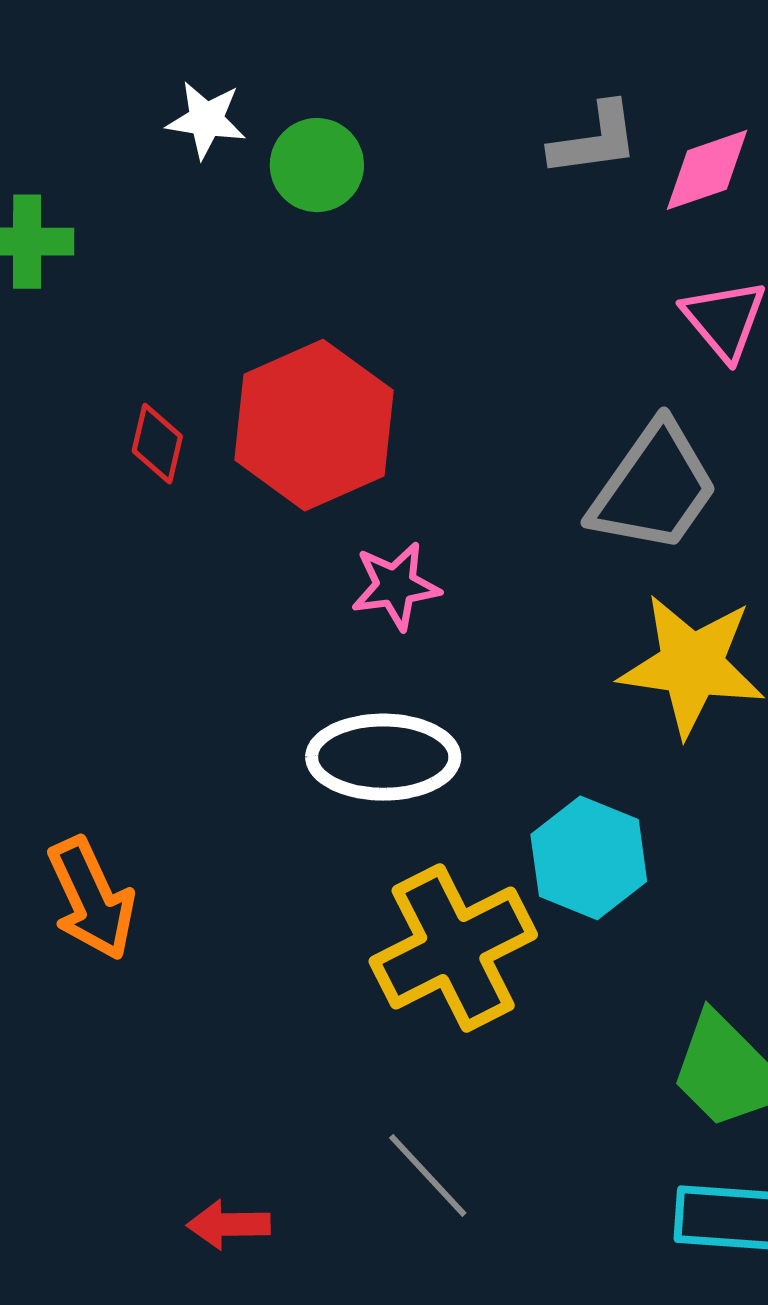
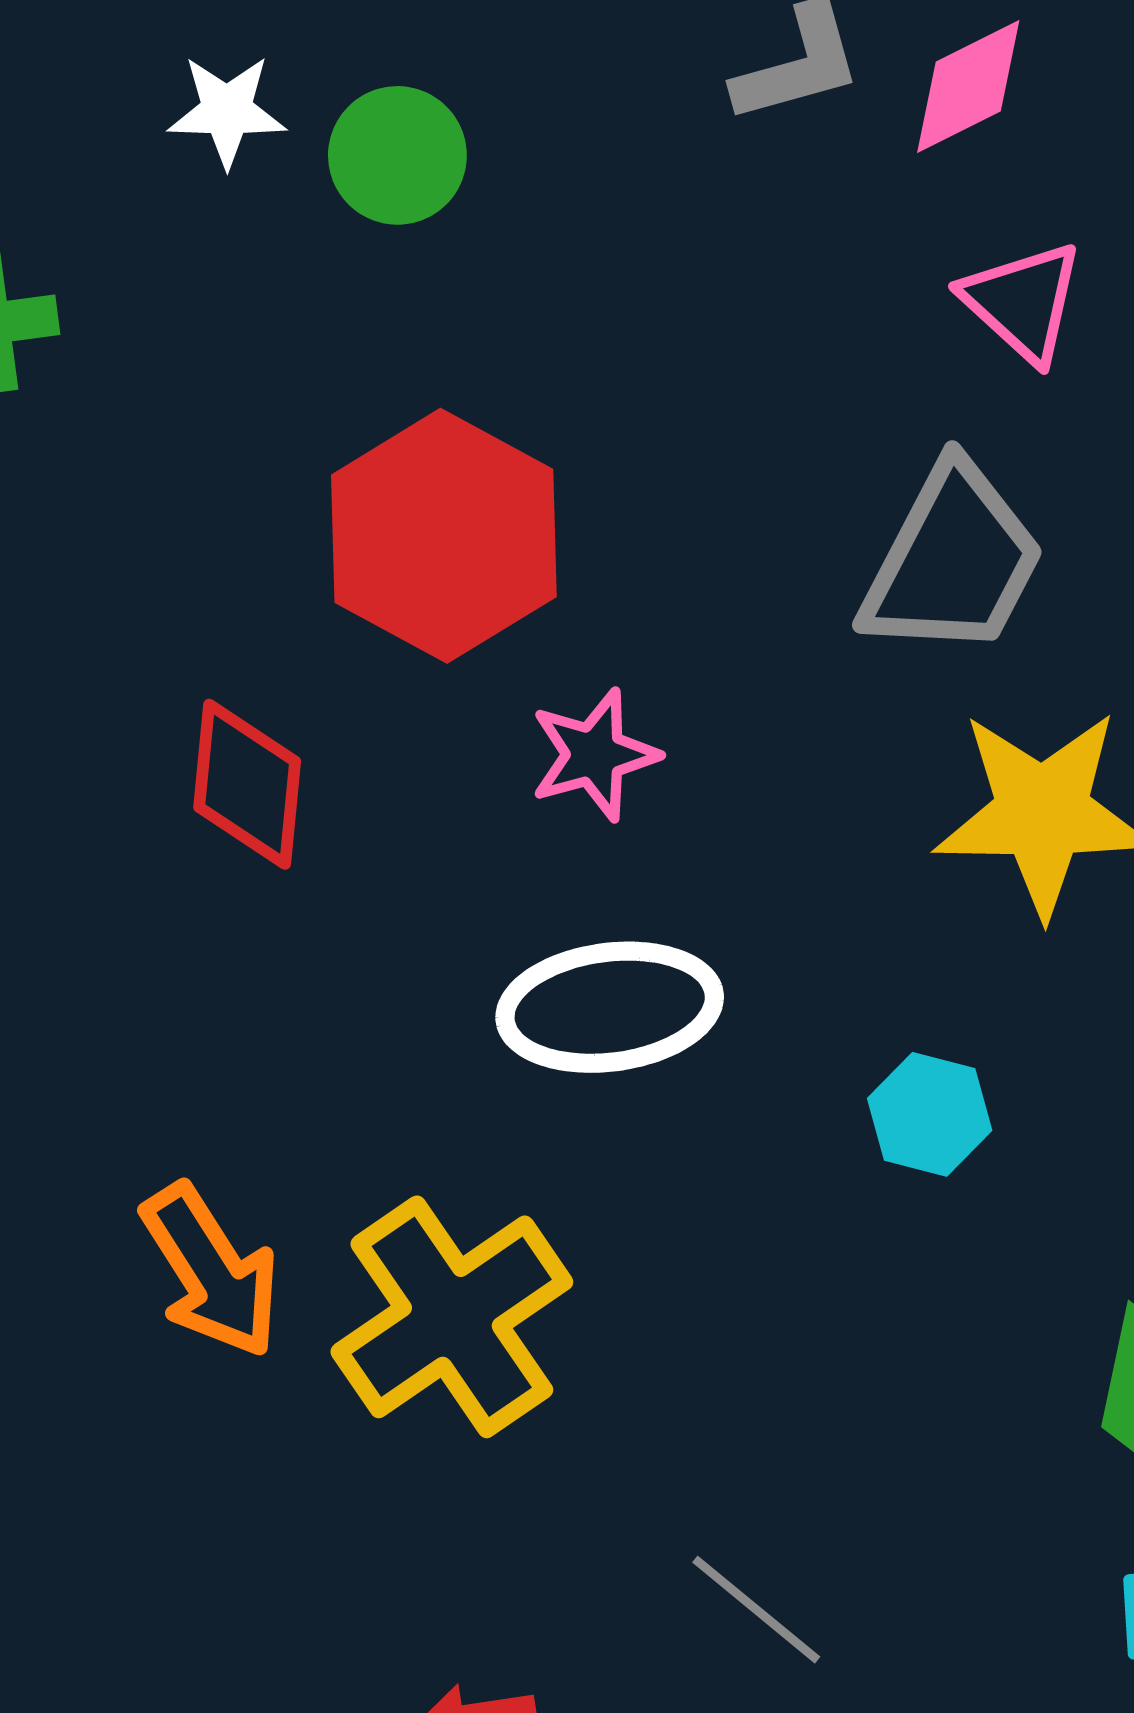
red diamond: (157, 444) -> (247, 784), moved, size x1.5
cyan hexagon: (589, 858) -> (930, 1114), size x0.7
yellow cross: (453, 948) -> (452, 1317), moved

